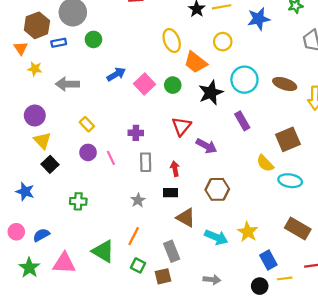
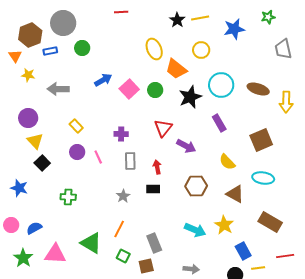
yellow semicircle: (265, 163) -> (227, 162), moved
brown triangle: (186, 218) -> (235, 194), moved

